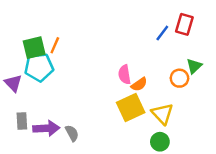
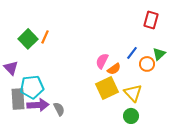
blue line: (162, 33) -> (132, 53), moved
green square: (34, 48) -> (28, 39), turned -30
cyan pentagon: (39, 67) -> (32, 87), moved
pink semicircle: (124, 75) -> (102, 61), turned 35
gray rectangle: (22, 121) -> (18, 99), size x1.5

